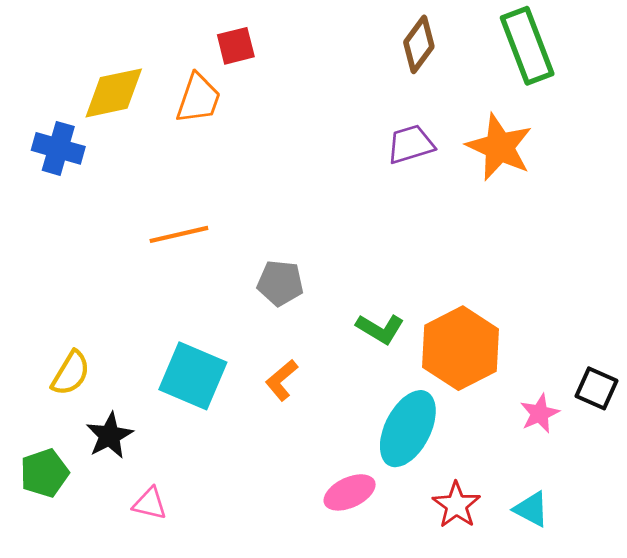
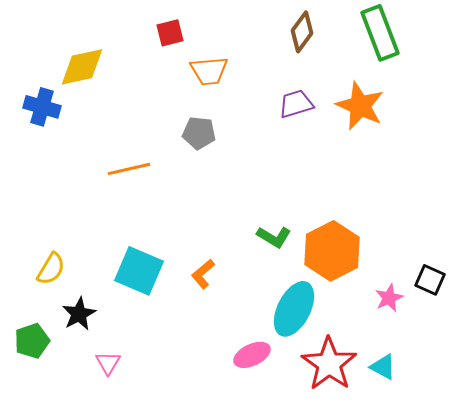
orange trapezoid: (198, 98) -> (209, 71), moved, turned 66
gray pentagon: (280, 283) -> (199, 133), moved
pink triangle: (150, 504) -> (108, 363), turned 48
red star: (456, 505) -> (329, 364), size x1.6

